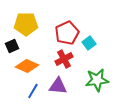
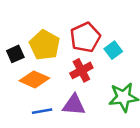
yellow pentagon: (26, 24) -> (45, 45), moved, turned 30
blue line: (33, 91) -> (42, 111), turned 49

